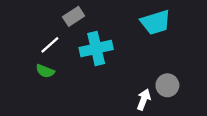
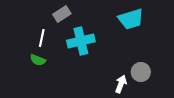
white line: (50, 45) -> (42, 38), turned -36

